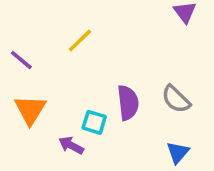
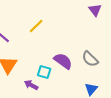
purple semicircle: (128, 103) -> (63, 61), turned -48

